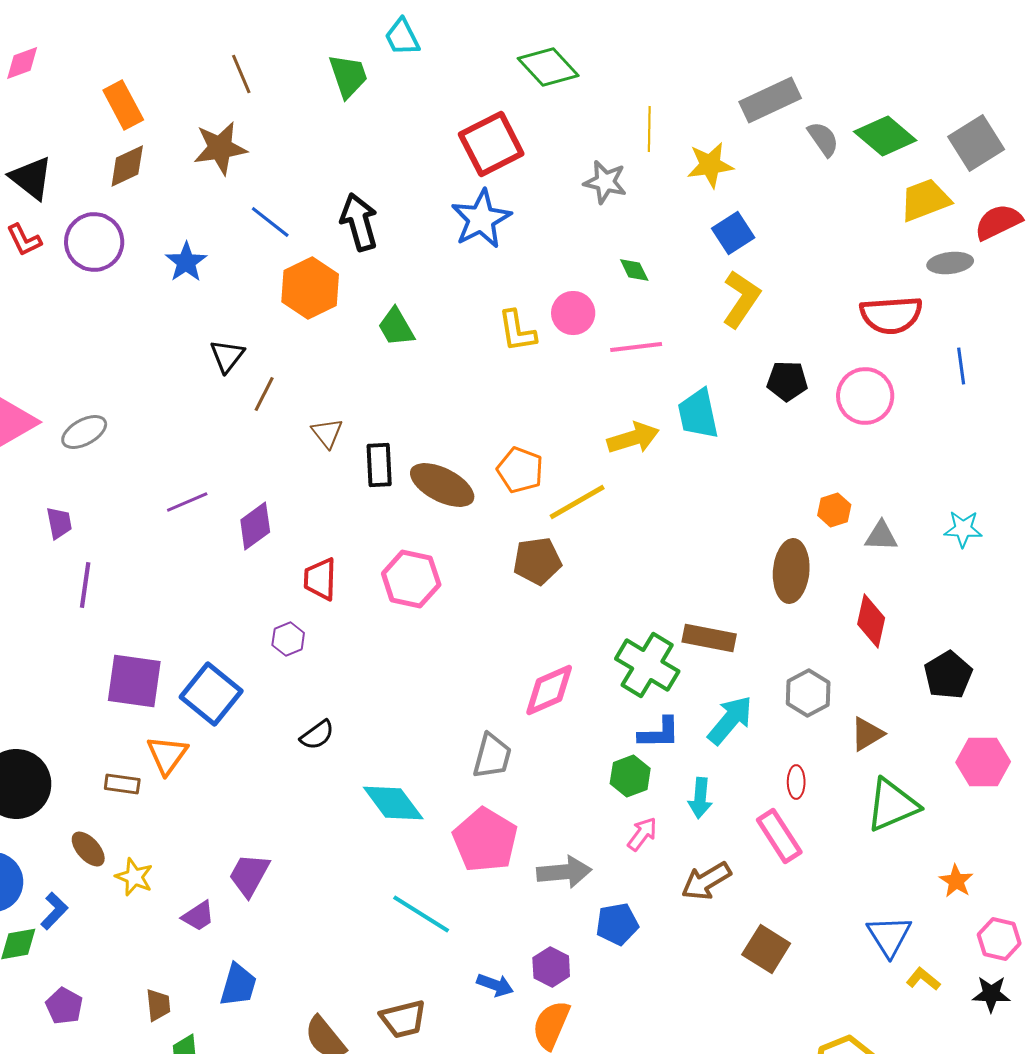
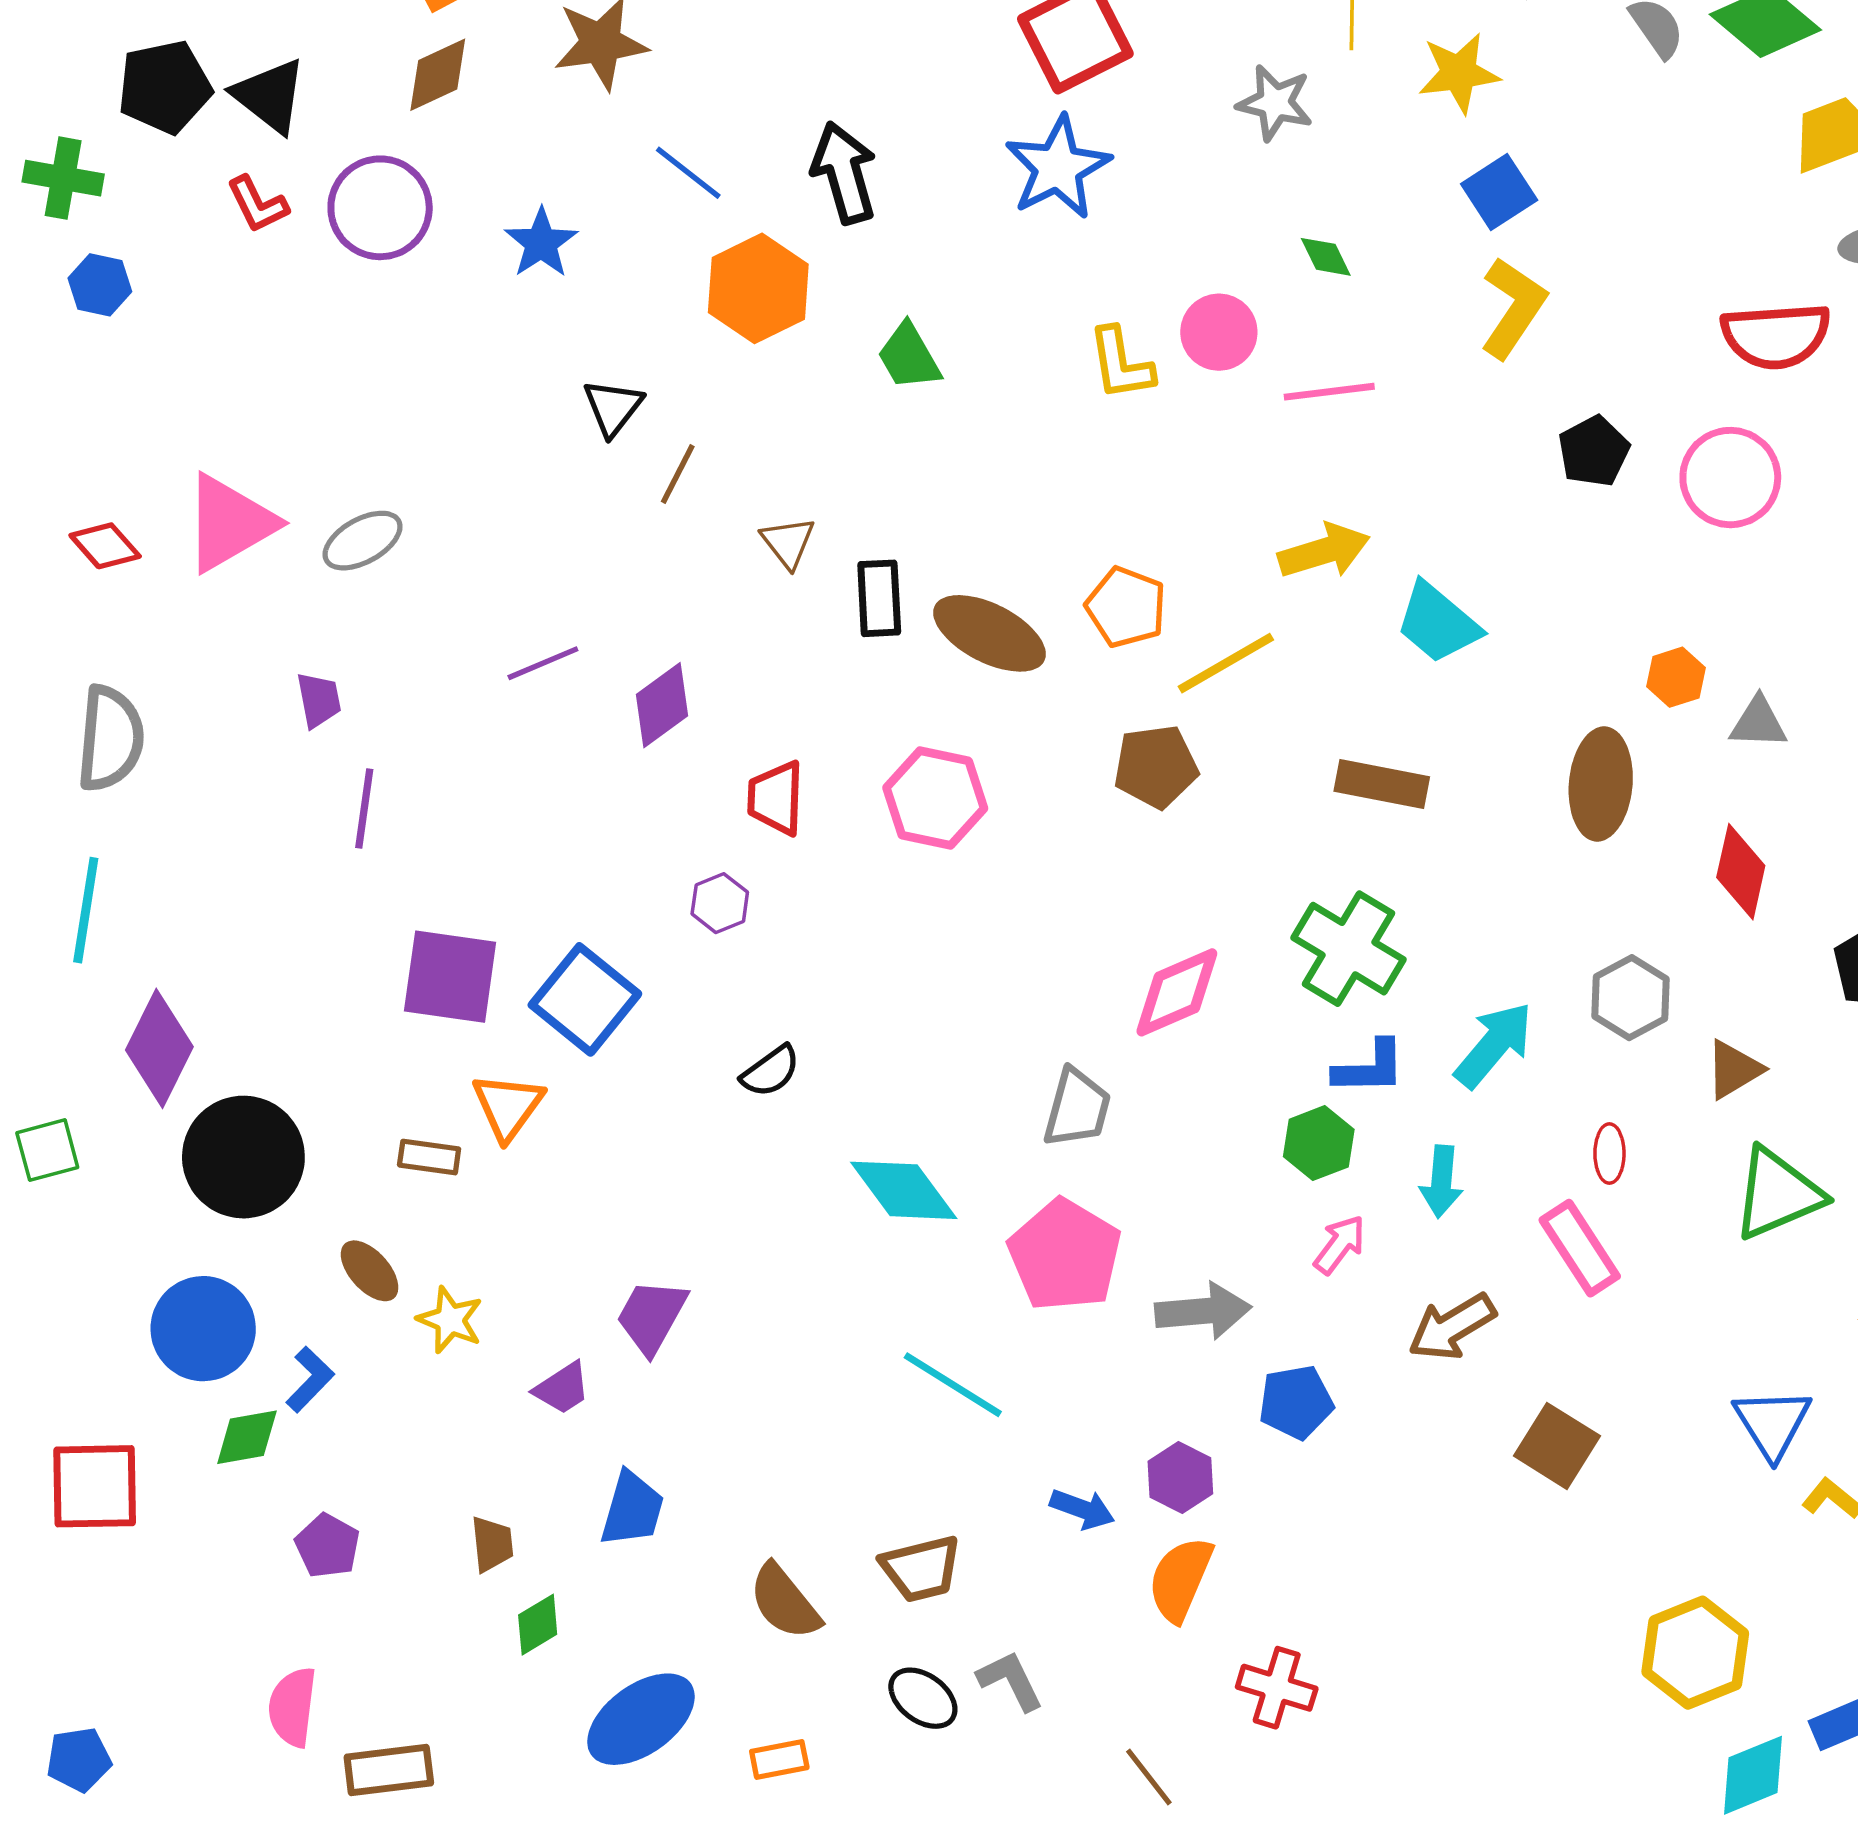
black pentagon: (787, 381) -> (1594, 451), turned -30
cyan trapezoid: (698, 414) -> (1438, 623), moved, turned -38
brown rectangle: (709, 638) -> (1382, 784), moved

